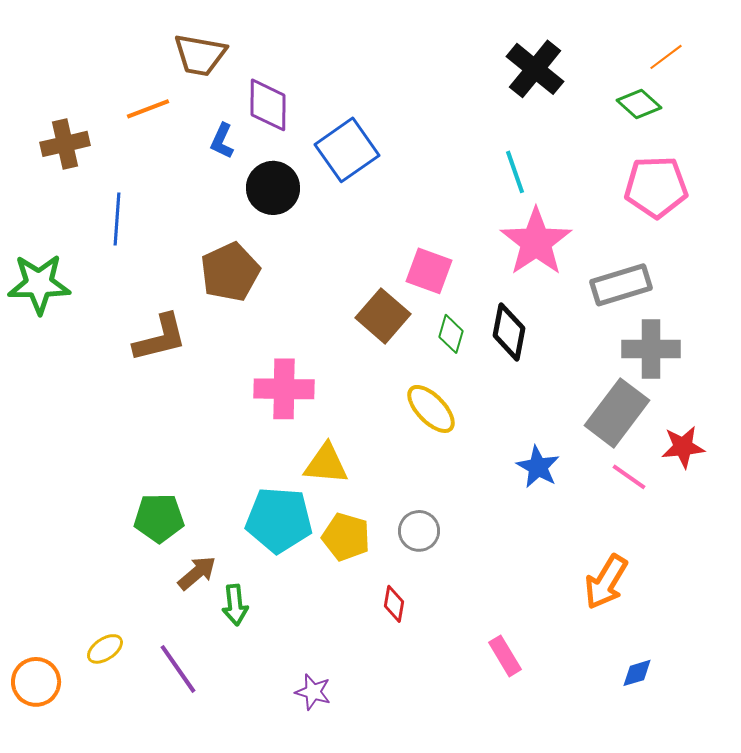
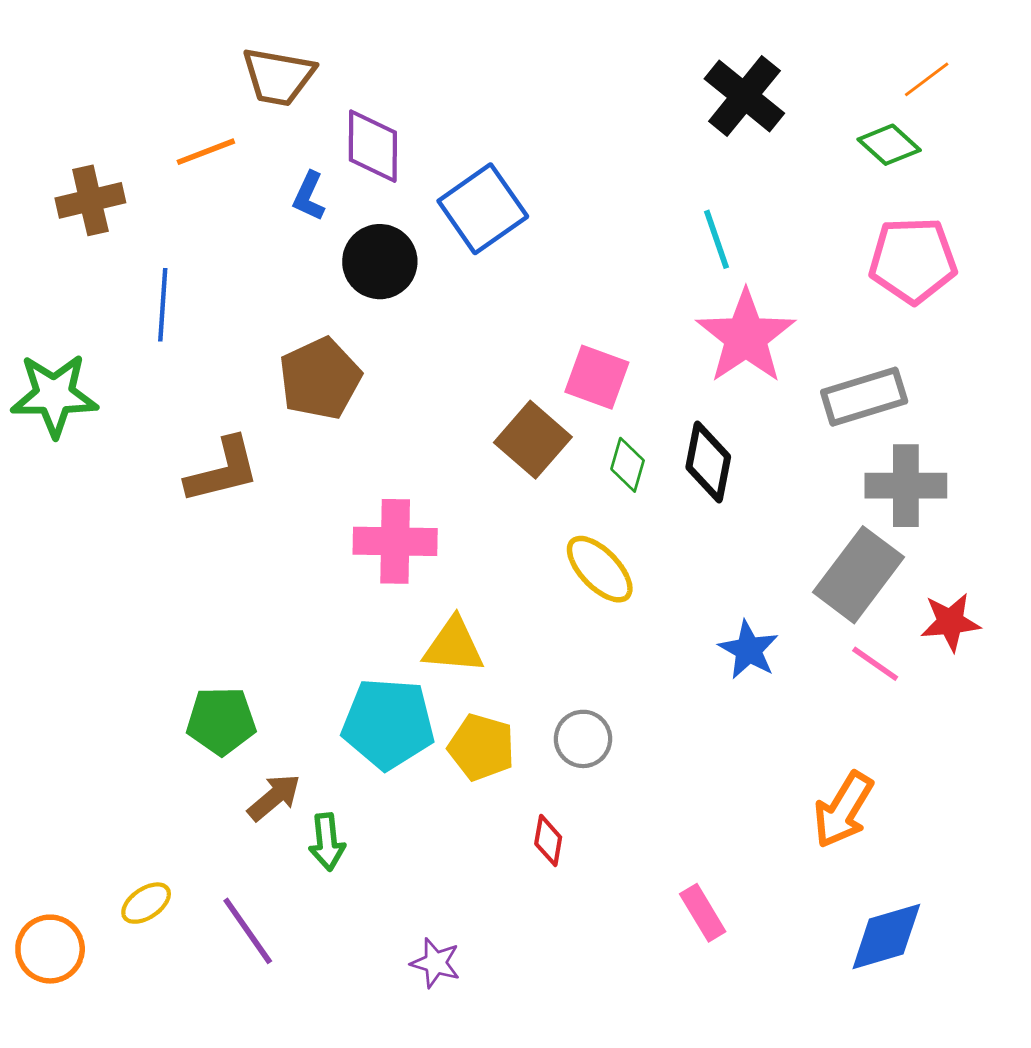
blue diamond: (637, 673) -> (886, 936), size x1.8

